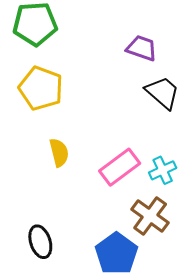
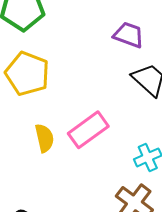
pink rectangle: (120, 167) -> (88, 130), moved

